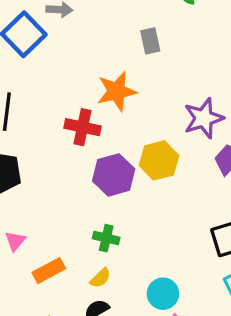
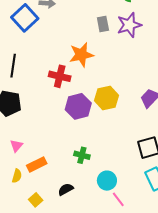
purple star: (204, 118) -> (129, 25), moved
green cross: (106, 238) -> (82, 155), moved
yellow semicircle: (100, 278) -> (17, 176), moved, turned -32

